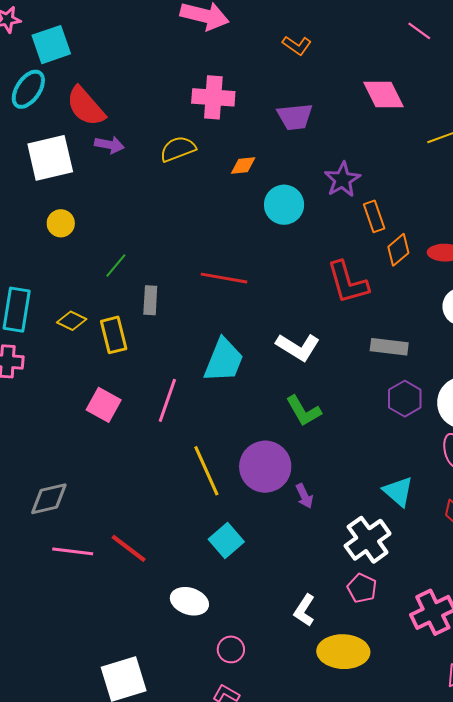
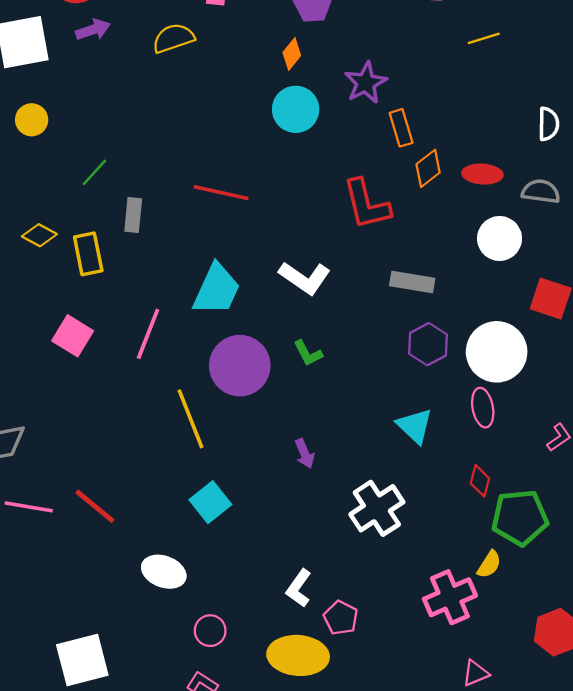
purple arrow: (109, 145) -> (93, 30), turned -32
orange diamond: (243, 165) -> (292, 54), moved, turned -48
green L-shape: (303, 411) -> (308, 353), size x0.7
purple circle: (265, 467) -> (240, 366), moved
cyan triangle: (398, 491) -> (415, 426), moved
pink pentagon: (362, 588) -> (341, 618), moved
yellow ellipse: (343, 652) -> (298, 655), moved

